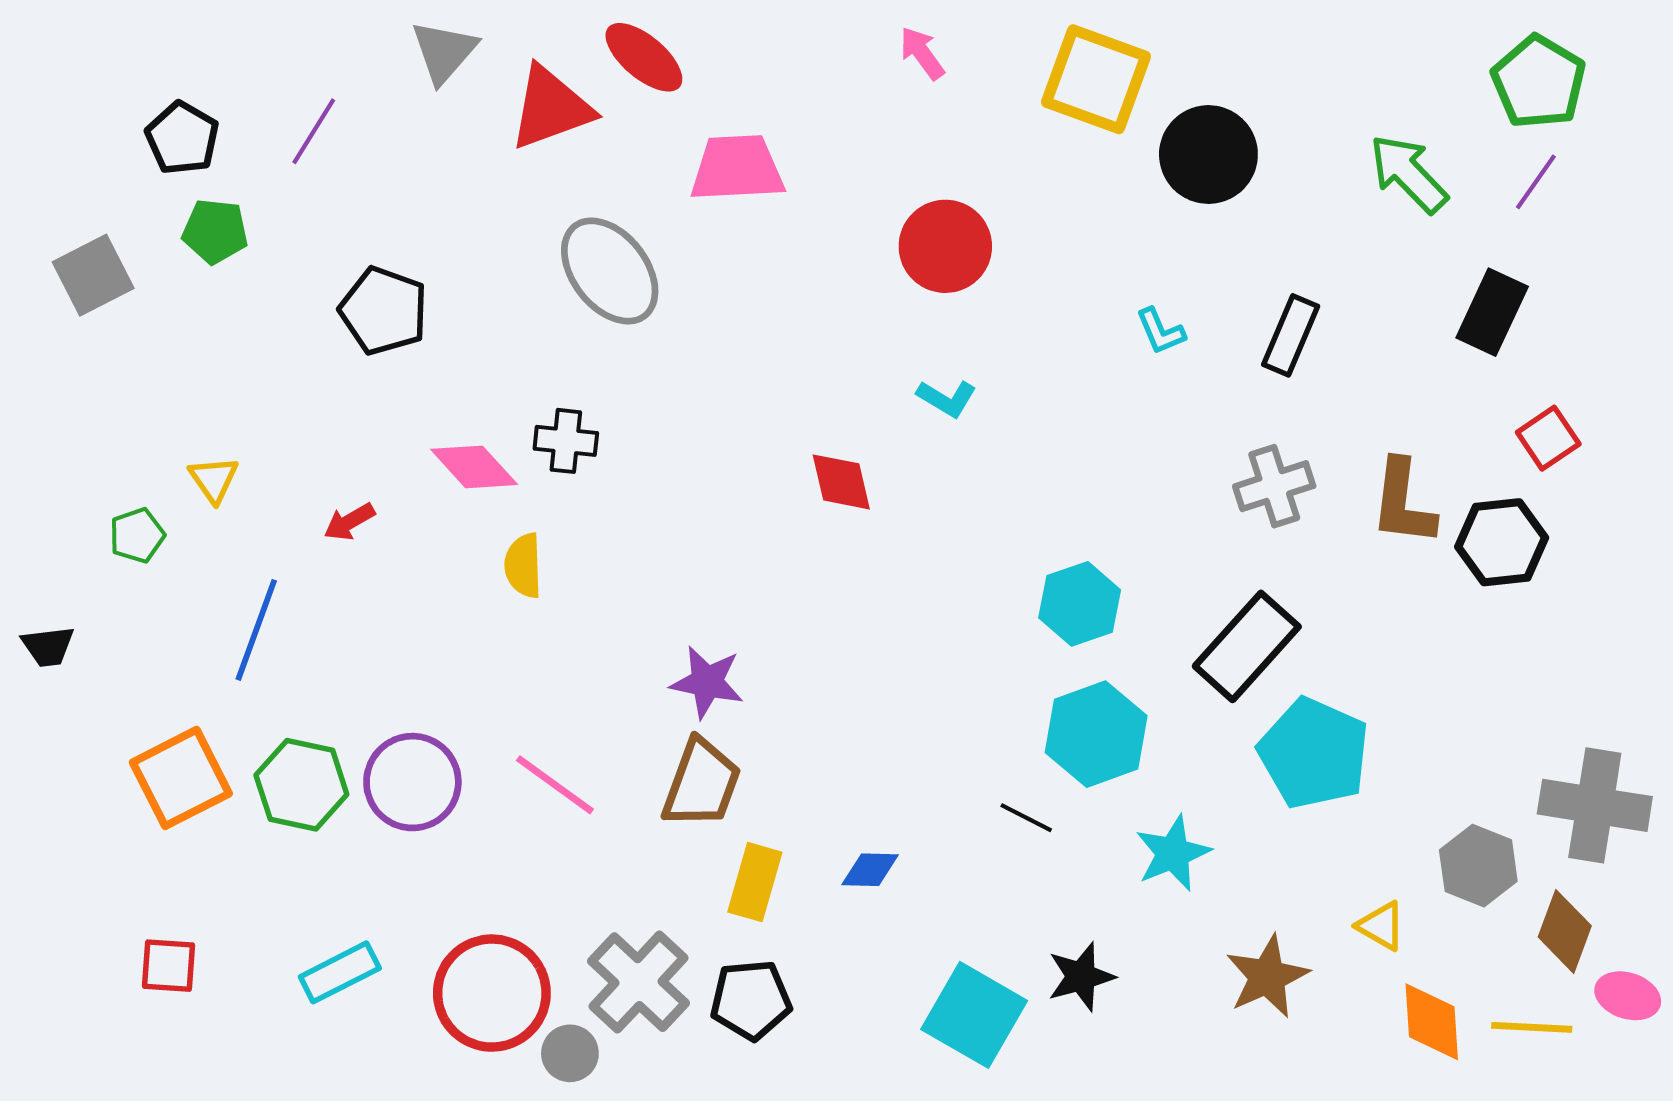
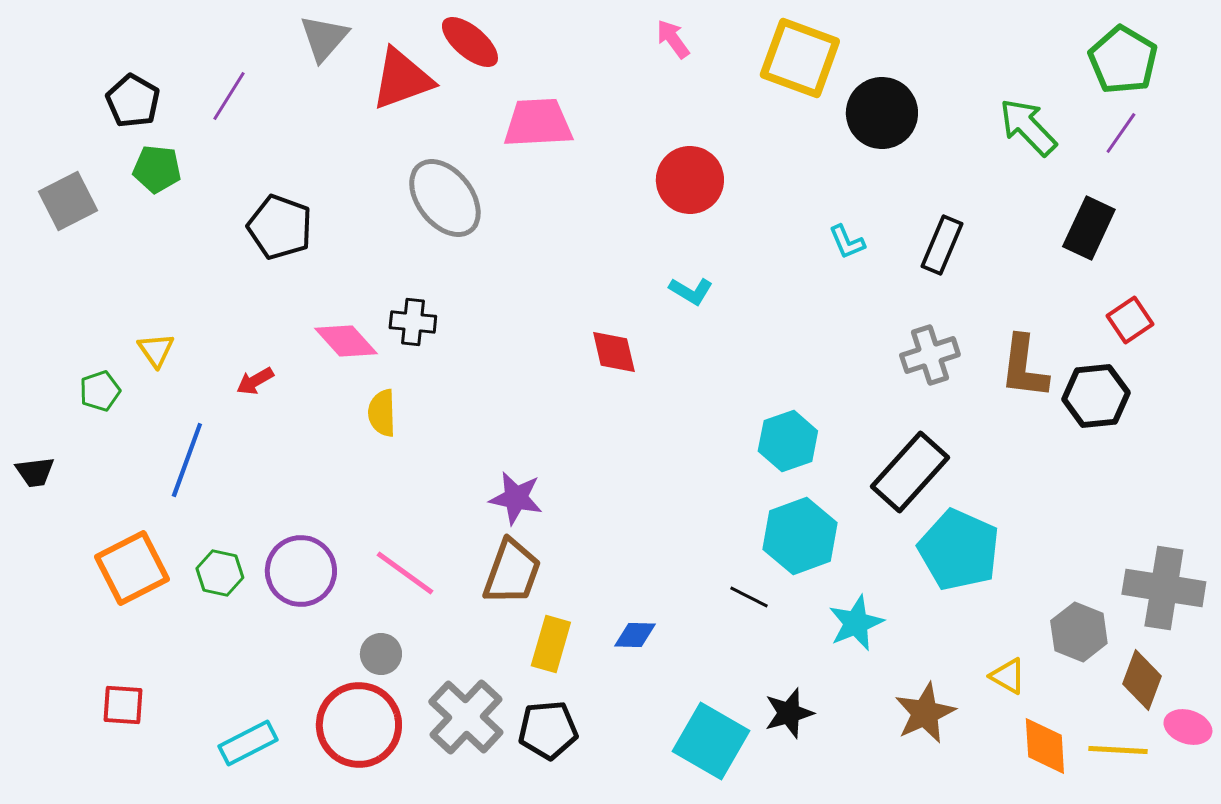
green hexagon: (301, 785) -> (220, 573), size x0.7
cyan rectangle: (340, 972) -> (248, 743), moved
gray circle: (570, 1053) -> (381, 654), moved

